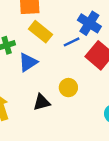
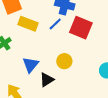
blue triangle: (28, 62) -> (31, 65), moved

